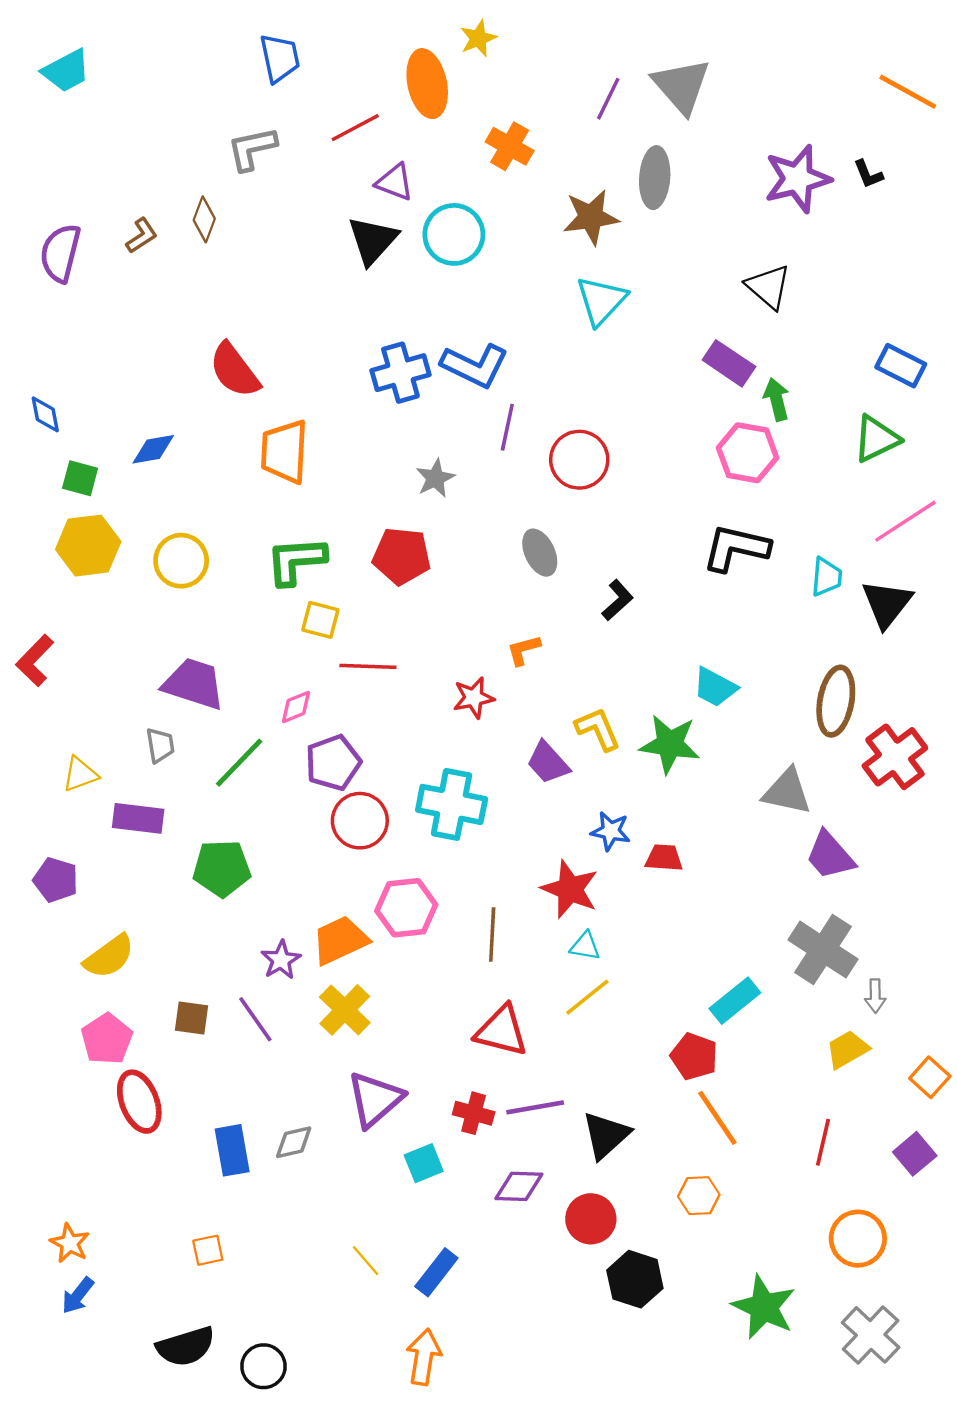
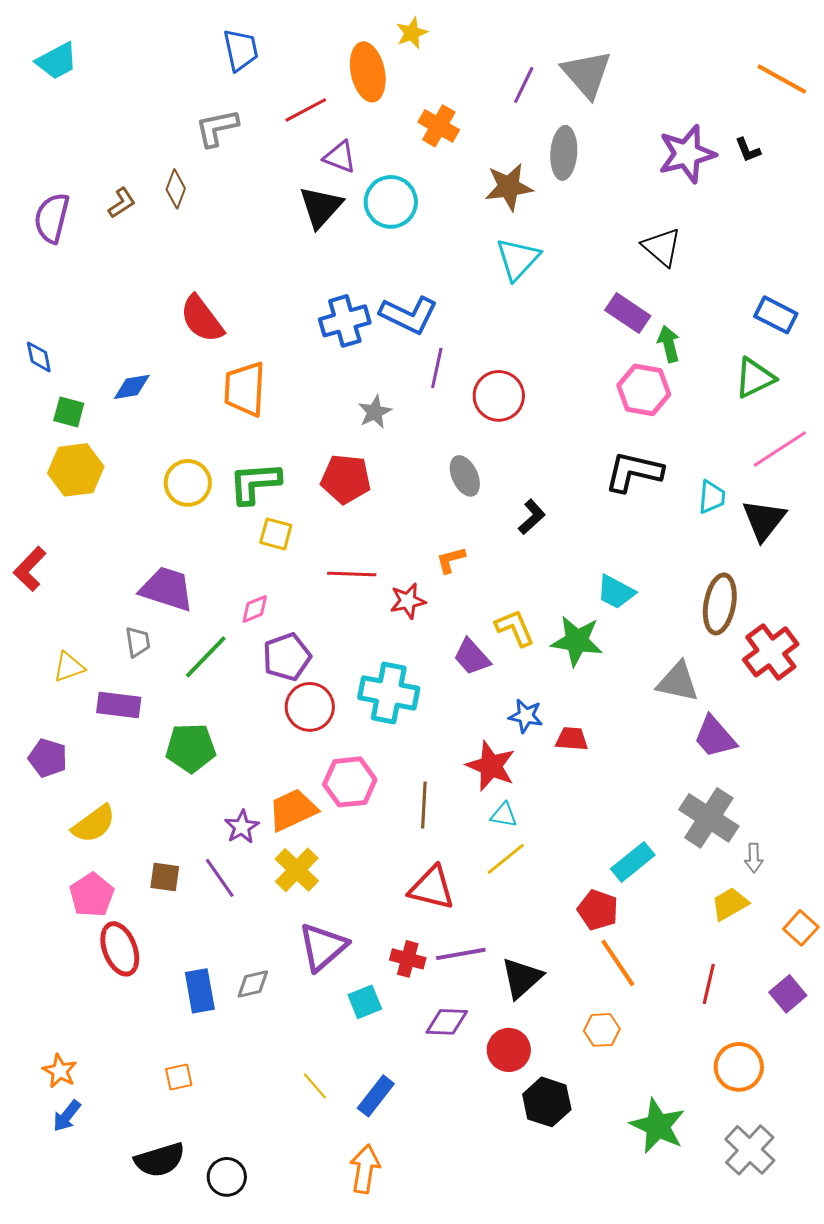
yellow circle: (181, 561) -> (188, 483), moved
red line: (368, 666) -> (352, 574), moved

